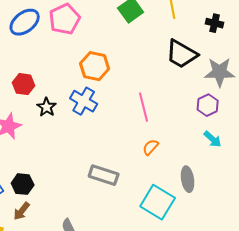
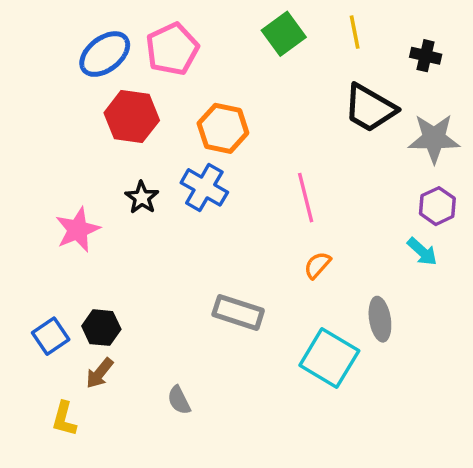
red hexagon: (24, 84) -> (132, 117), moved, size x1.4
purple hexagon: (208, 105) -> (437, 206), moved

